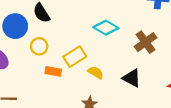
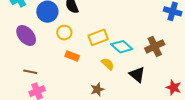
cyan diamond: (106, 28) -> (122, 47), moved
yellow rectangle: (75, 57) -> (98, 37), moved

